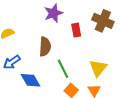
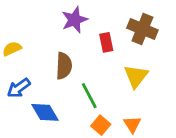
yellow triangle: (98, 68) -> (136, 76), moved

